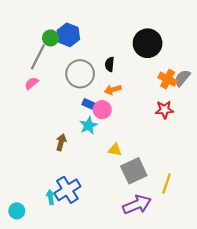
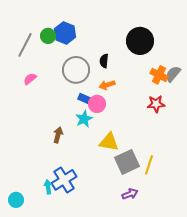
gray line: (38, 57) -> (25, 45), moved
yellow triangle: (115, 150) -> (109, 142), size x1.5
yellow line: (167, 183) -> (149, 165), moved
purple arrow: (137, 205) -> (130, 194), size x0.6

